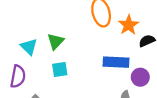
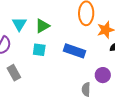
blue rectangle: (116, 62) -> (75, 51), moved

